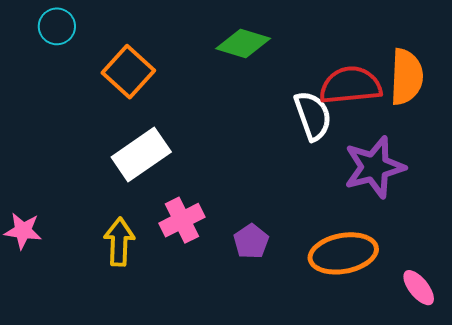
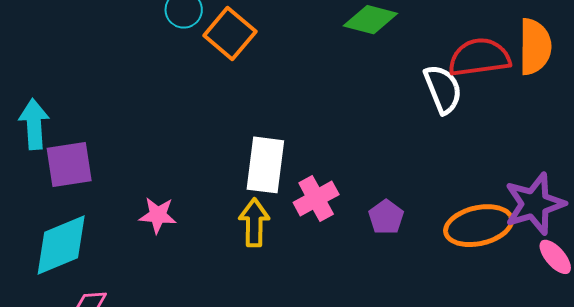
orange square: (128, 72) -> (230, 34), moved
white rectangle: (141, 155) -> (265, 165), moved, turned -46
purple star: (374, 167) -> (535, 204), moved

